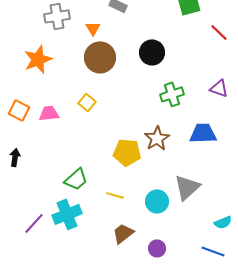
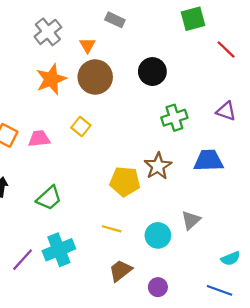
gray cross: (57, 16) -> (48, 32), turned -30
orange star: (38, 59) -> (51, 79), moved
green trapezoid: (76, 179) -> (49, 198), moved
gray triangle: (187, 187) -> (191, 220), size x0.7

